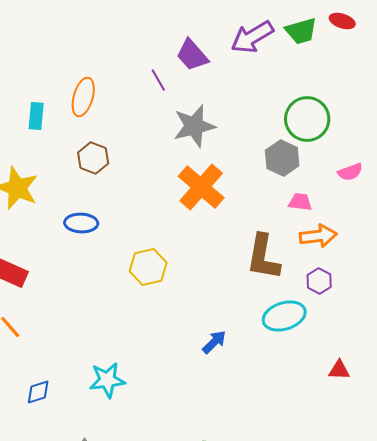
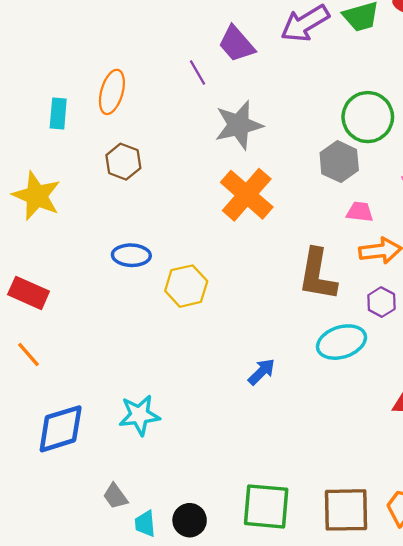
blue ellipse: (81, 223) -> (131, 255), moved
blue diamond: (38, 392) -> (61, 429), size x1.8

